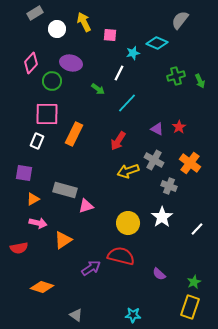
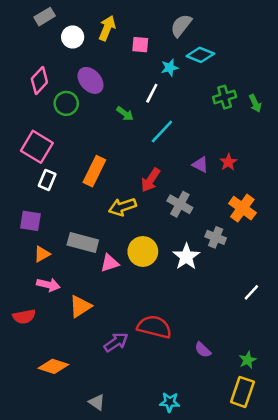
gray semicircle: (180, 20) -> (181, 26), moved
yellow arrow: (84, 22) -> (107, 28), turned 48
purple ellipse: (71, 63) -> (90, 80), turned 35
pink square: (47, 114) -> (37, 147), moved, turned 30
gray cross: (154, 160) -> (180, 204), moved
yellow arrow: (128, 171) -> (122, 207), moved
white star: (162, 217) -> (186, 257), moved
yellow circle: (128, 223) -> (143, 251), moved

